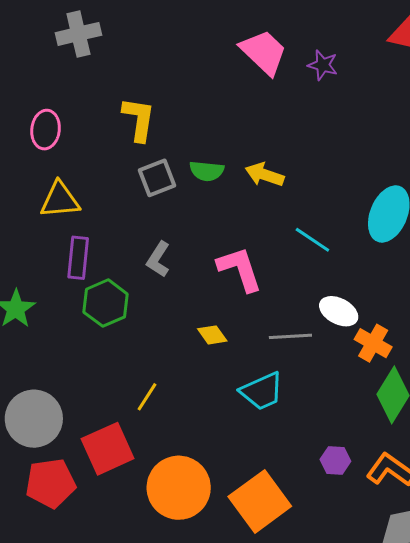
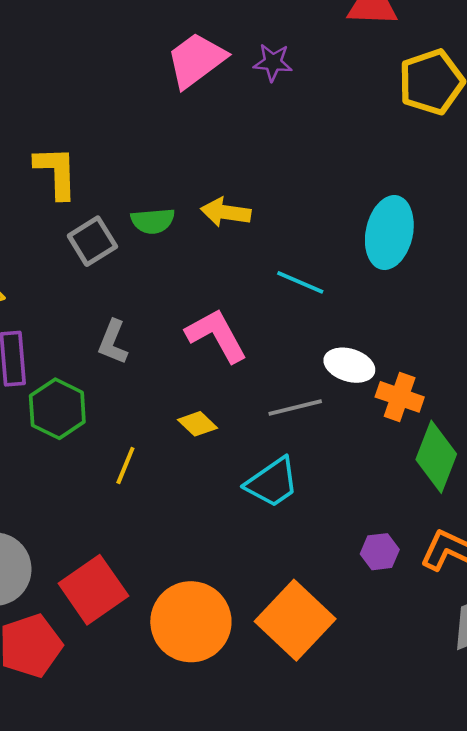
pink trapezoid: (264, 52) -> (196, 60), turned -70
yellow line: (147, 397) -> (125, 466), moved

